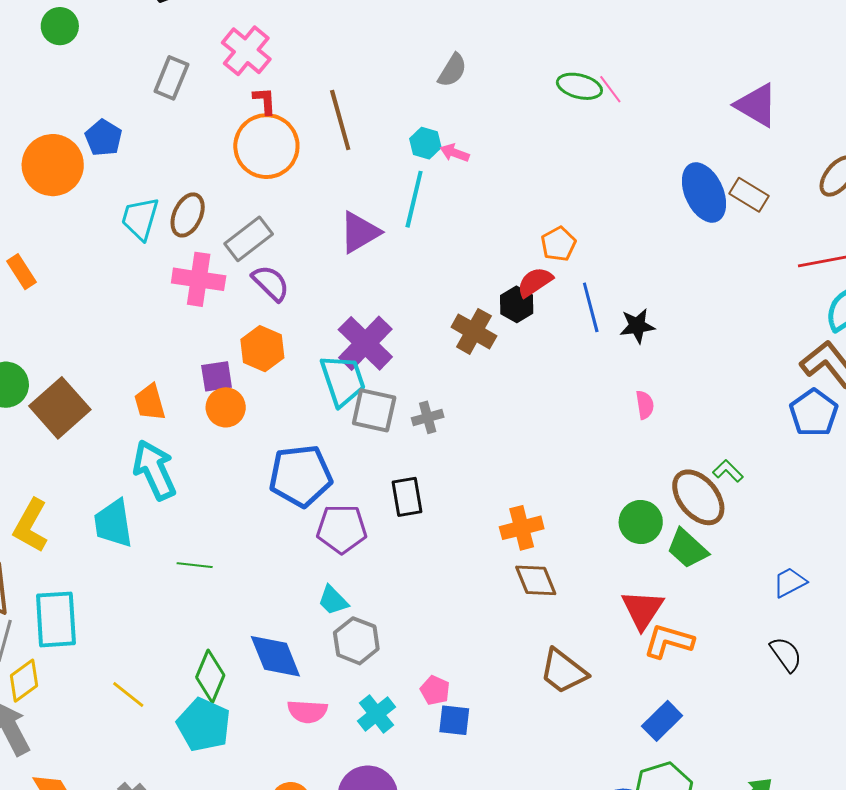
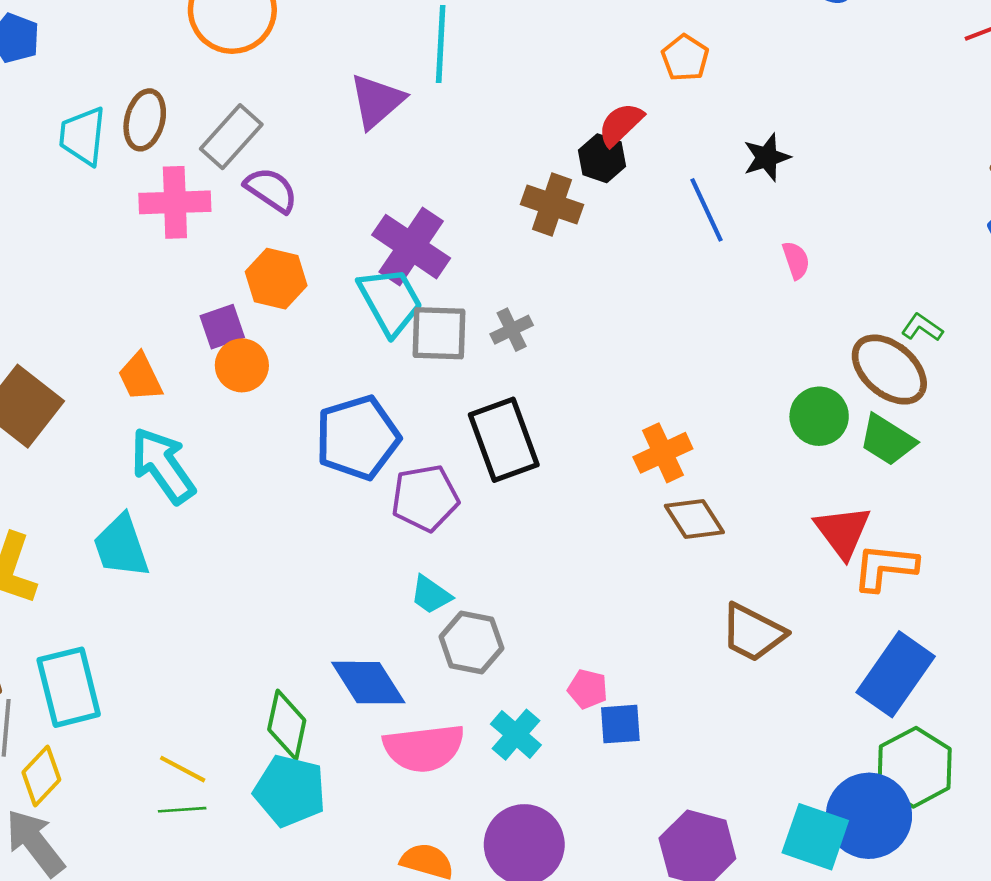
orange pentagon: (559, 244) -> (685, 58), moved
blue line: (591, 307) -> (706, 210), moved
black rectangle: (407, 497) -> (504, 440), size x1.5
green line: (195, 565) -> (182, 810), moved
pink semicircle: (307, 711) -> (424, 748), size x1.5
blue rectangle: (662, 721) -> (896, 674), size x1.5

